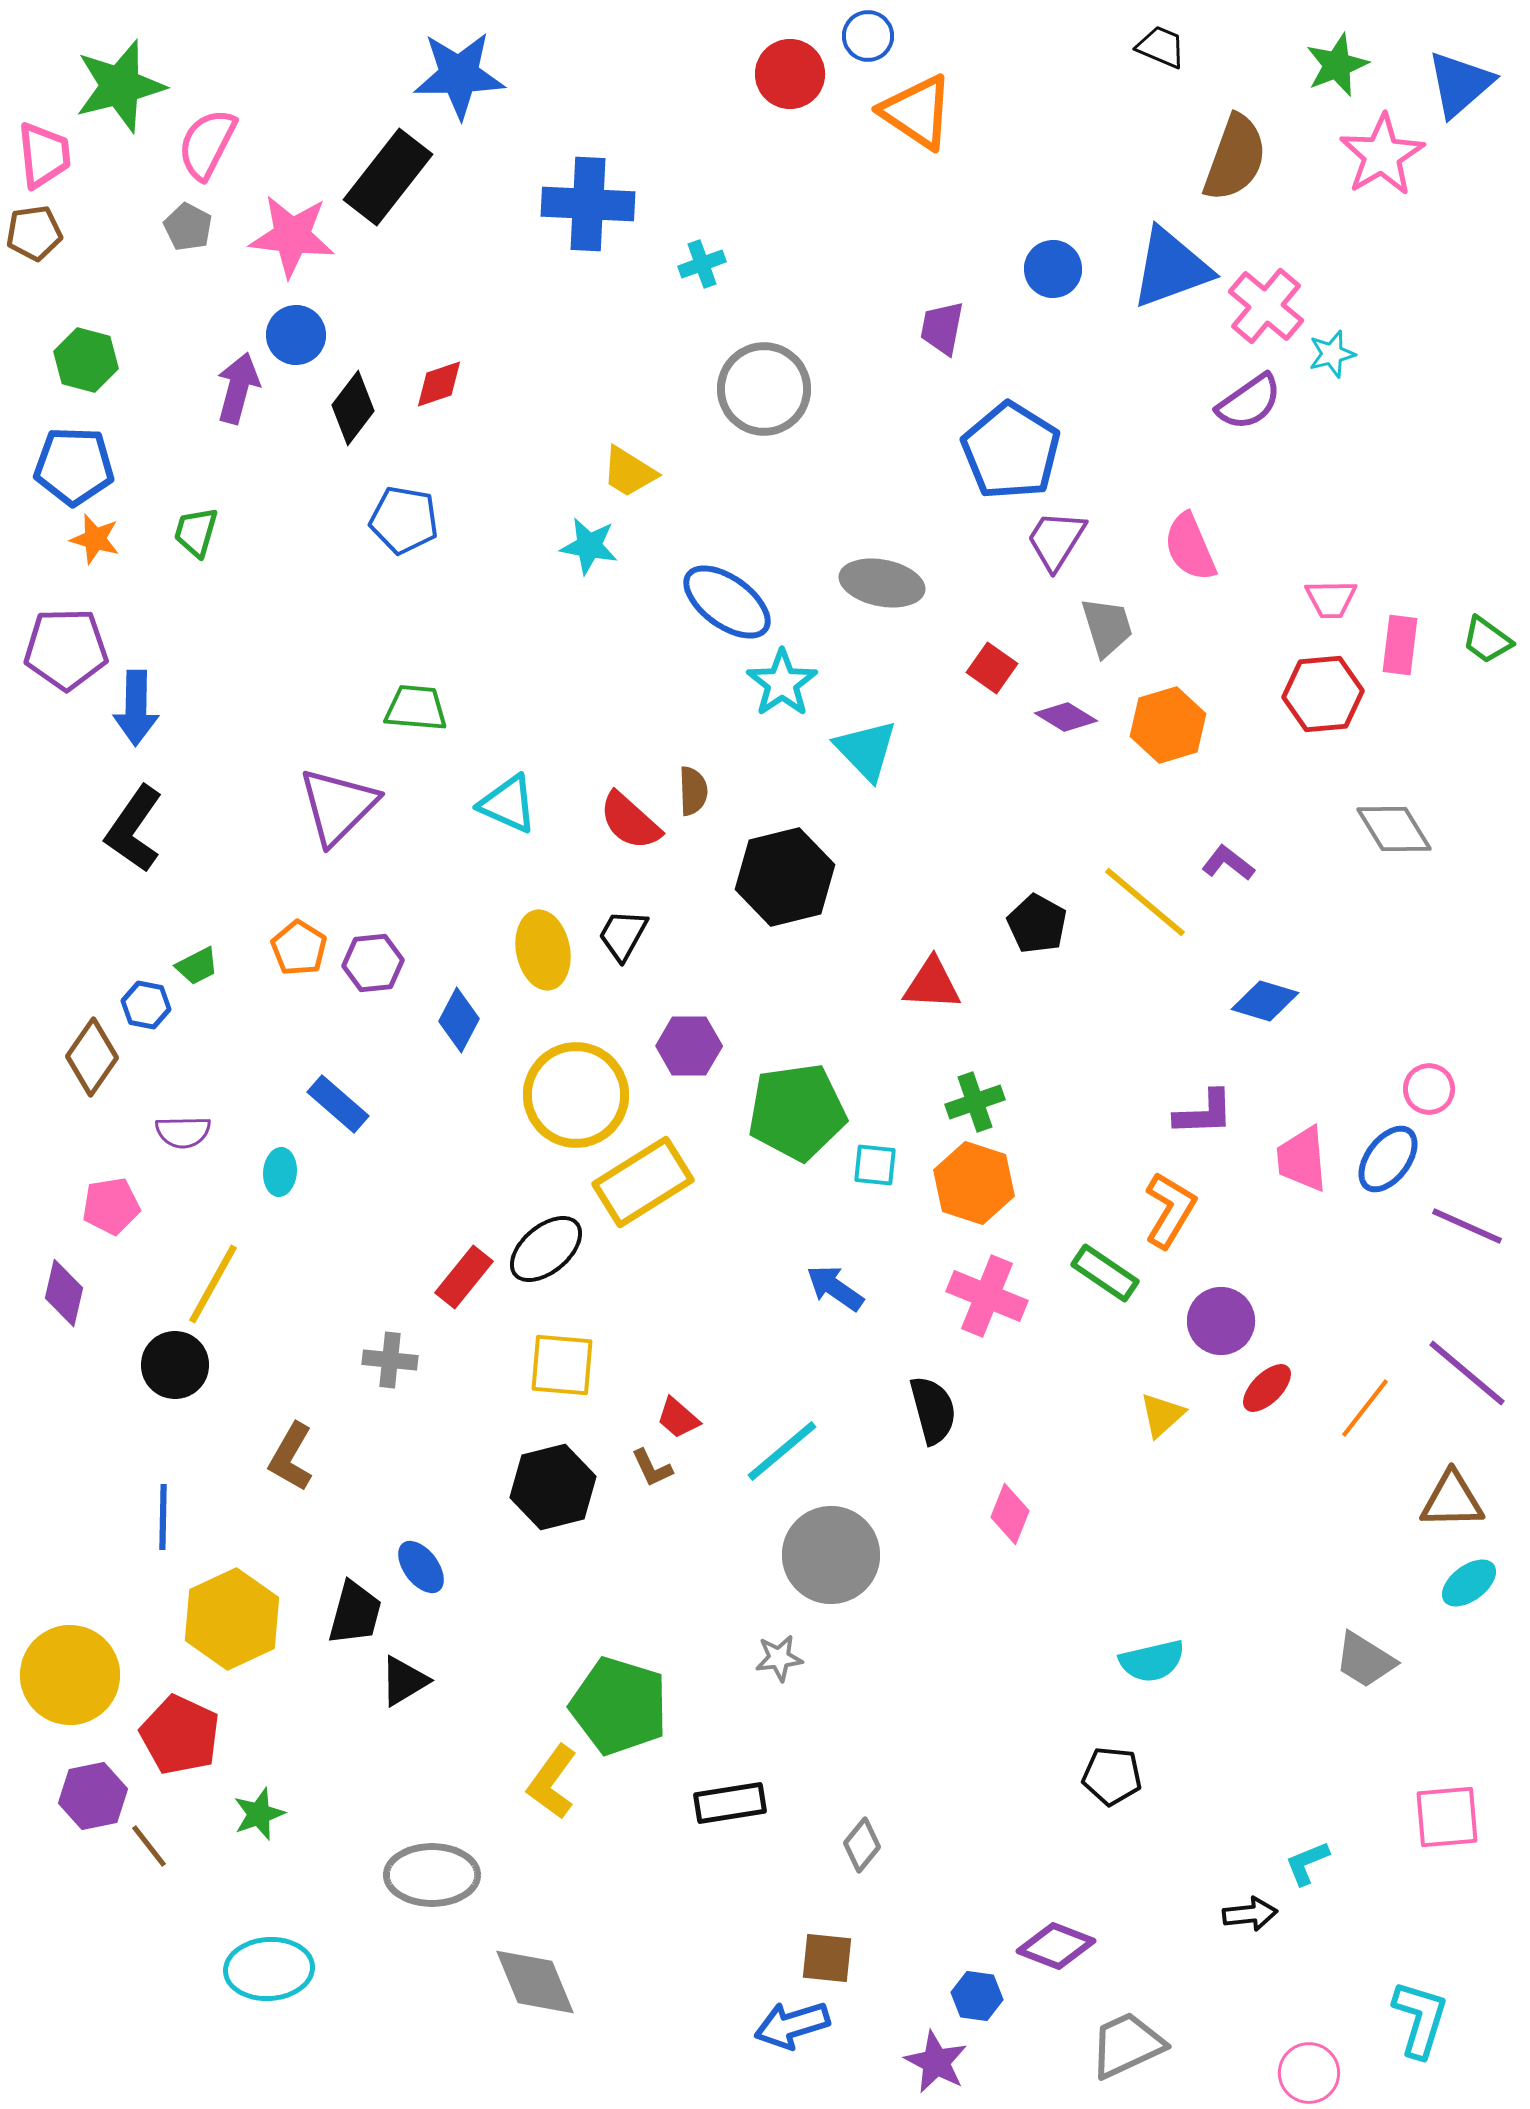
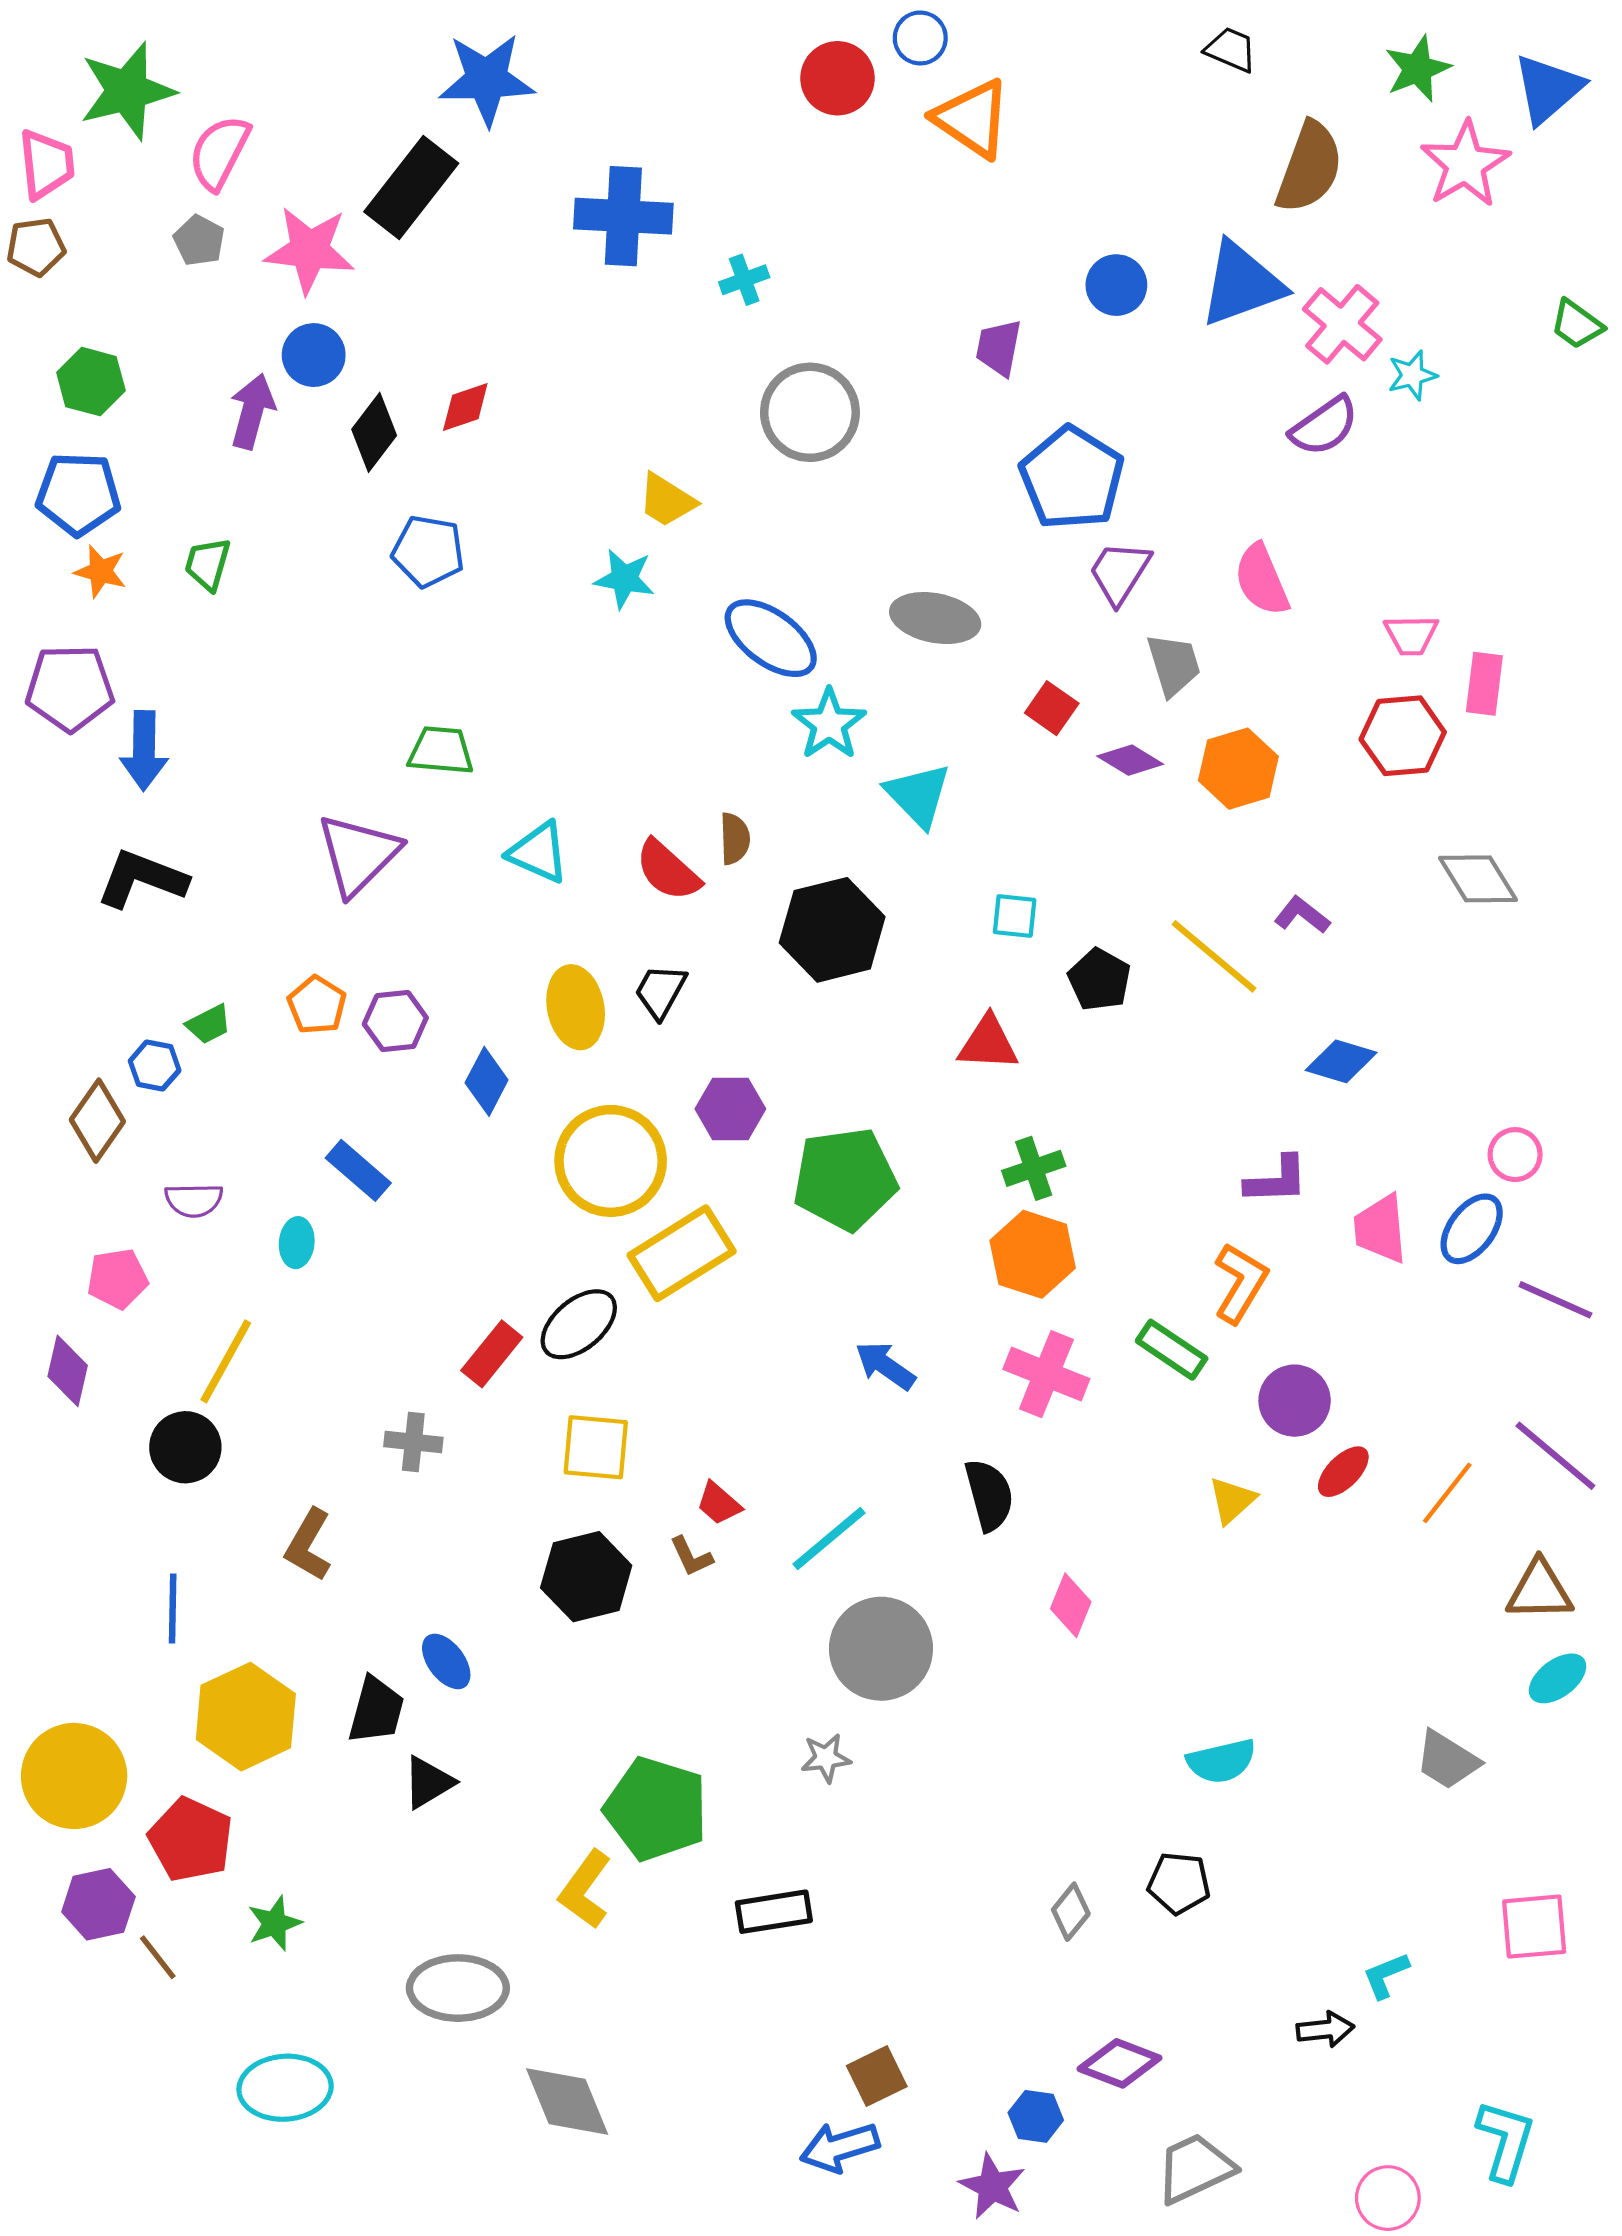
green trapezoid: (1487, 640) -> (1577, 324), moved
black L-shape: (134, 829) -> (142, 879), turned 76
cyan square: (875, 1165) -> (1015, 916), moved
gray diamond: (862, 1845) -> (1071, 1912), moved
brown square: (827, 1958) -> (877, 2076), turned -32

